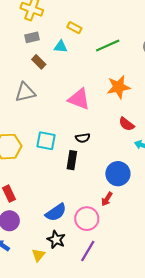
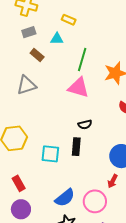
green line: (108, 46) -> (82, 60), moved, turned -45
cyan square: (46, 141) -> (50, 154), moved

